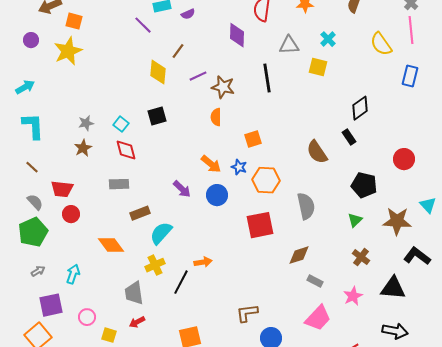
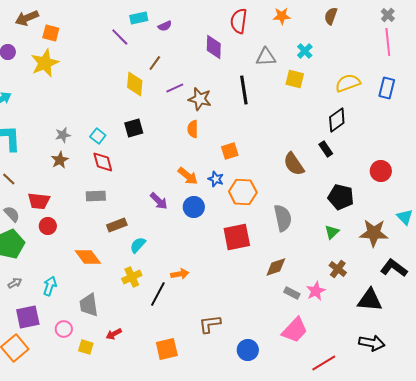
yellow semicircle: (381, 44) -> (348, 83), moved, turned 105
cyan semicircle: (161, 233) -> (138, 245), size x0.7
gray trapezoid: (134, 293) -> (89, 305), moved
pink star: (353, 296) -> (316, 291), moved
brown L-shape: (247, 313) -> (210, 324), moved

